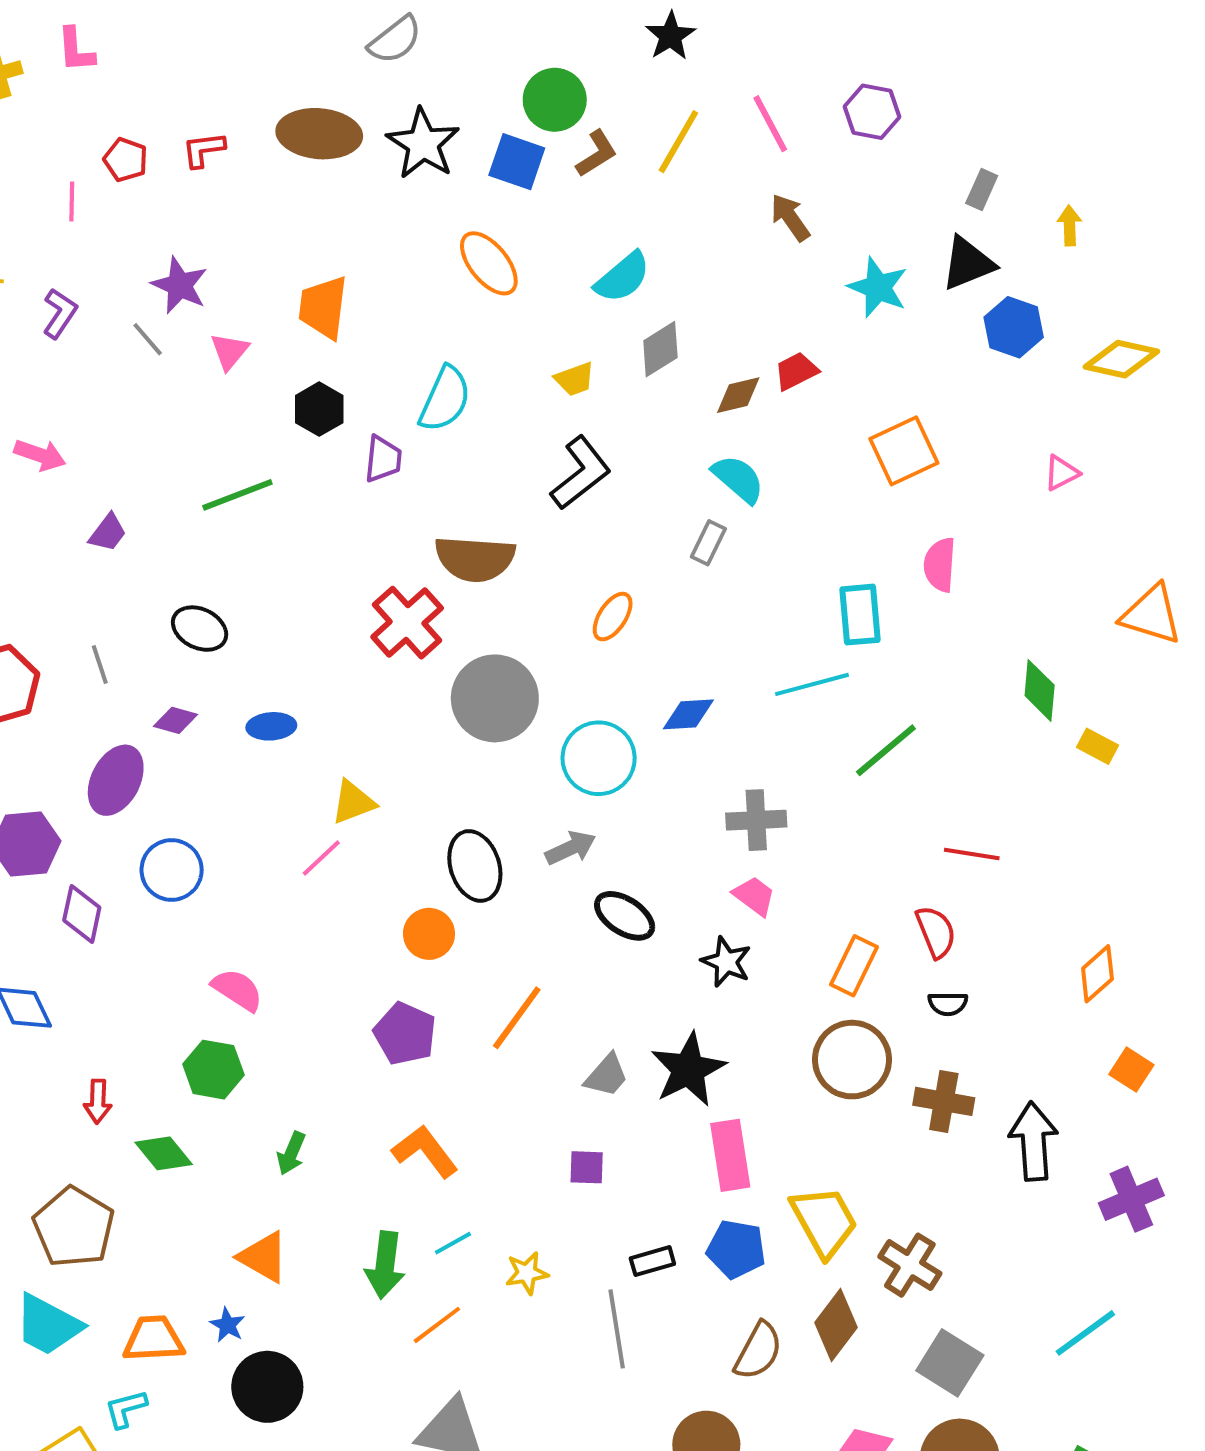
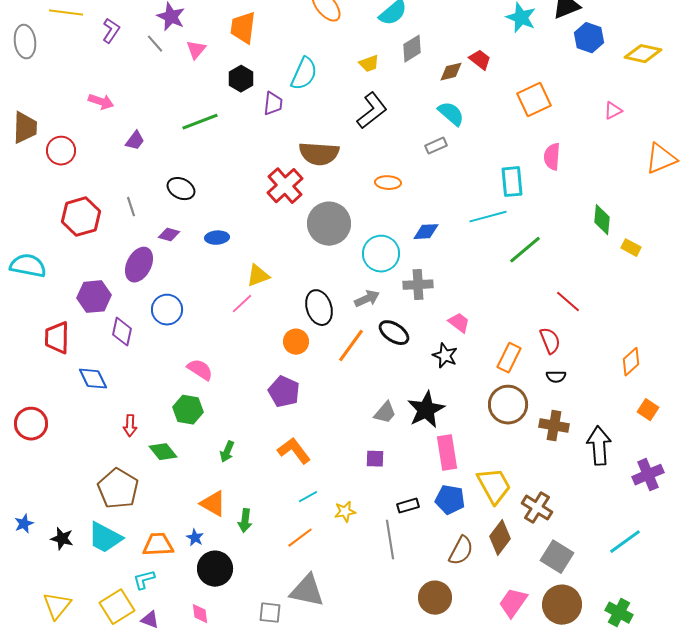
red trapezoid: (796, 371) -> (480, 60), turned 65
gray rectangle: (708, 543) -> (436, 146), turned 40
orange triangle: (1151, 615) -> (661, 159), moved, turned -40
orange ellipse: (613, 617) -> (388, 183), turned 60
gray cross: (756, 820) -> (418, 285), moved
red line: (972, 854) -> (568, 302), turned 32
orange line: (517, 1018) -> (351, 346), moved
green arrow: (385, 1265) -> (245, 521), moved, size x0.7

